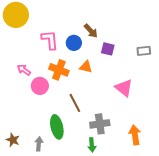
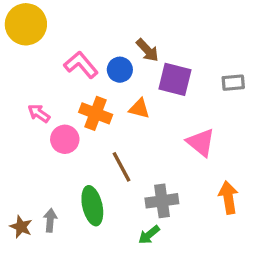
pink L-shape: (50, 40) -> (81, 65), turned -35
purple square: (108, 49) -> (175, 79), size x1.5
orange arrow: (135, 135) -> (228, 198), moved
gray arrow: (39, 144) -> (50, 220), moved
green arrow: (92, 145) -> (149, 235), turned 56

